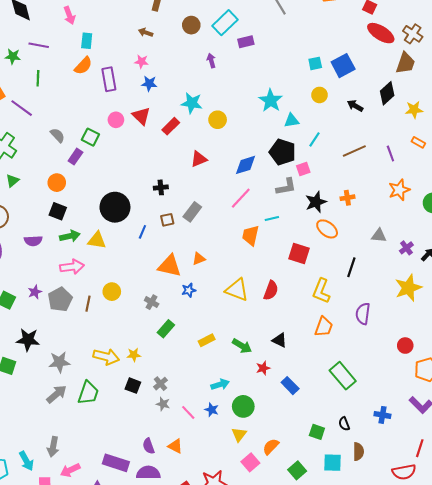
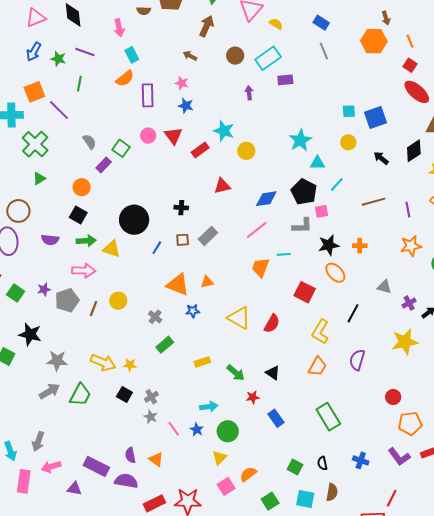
cyan rectangle: (87, 41) -> (132, 55), turned -42

